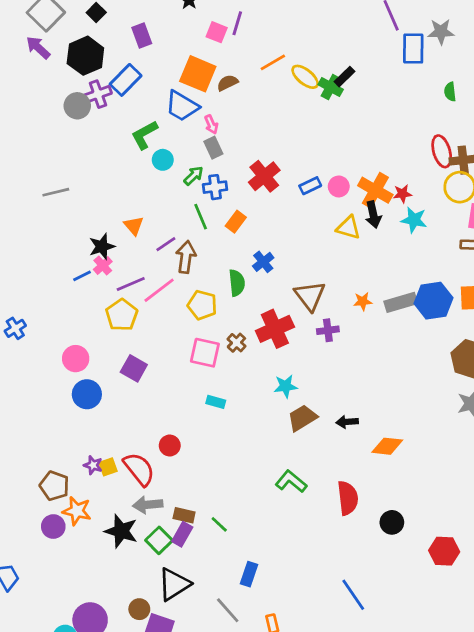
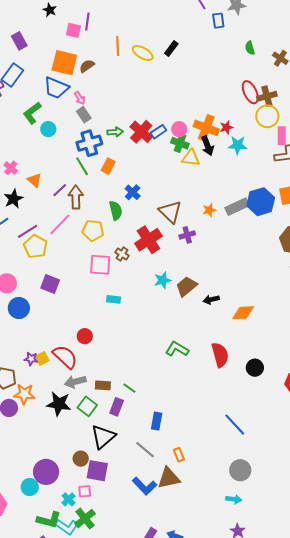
blue rectangle: (413, 49) -> (218, 21), size x0.7
orange line: (273, 62) -> (118, 46), turned -54
green cross: (331, 87) -> (180, 143), moved
green arrow: (194, 176) -> (115, 132), moved, turned 49
red cross: (264, 176) -> (141, 132), moved
blue cross: (215, 187) -> (89, 143), size x1.4
pink cross: (103, 266) -> (11, 168), moved
purple line: (131, 284) -> (28, 231), moved
brown trapezoid: (302, 418) -> (186, 286), moved
purple rectangle: (182, 534) -> (117, 407), moved

